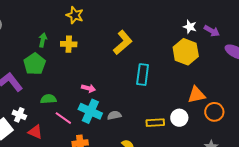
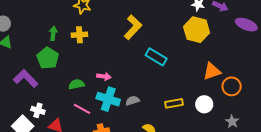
cyan rectangle: (143, 75) -> (156, 57), turned -60
green semicircle: (48, 99) -> (77, 84), moved
white circle: (179, 118) -> (204, 104), moved

